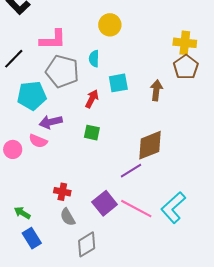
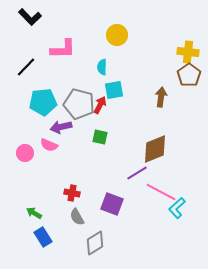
gray pentagon: (62, 71) -> (79, 104), moved
cyan square: (118, 83) -> (114, 90), moved
purple square: (105, 203) -> (112, 204), turned -30
cyan L-shape: (173, 208) -> (177, 208), size x0.7
pink line: (136, 209) -> (161, 192), moved

